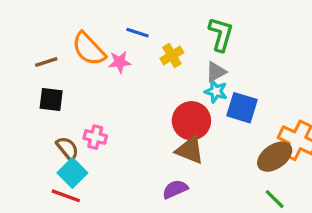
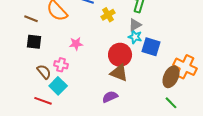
brown line: (46, 62) -> (31, 19), turned 40
pink star: (120, 62) -> (76, 44), moved
brown ellipse: (275, 157) -> (171, 77), turned -30
cyan square: (72, 173) -> (58, 86), moved

